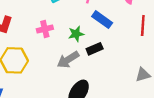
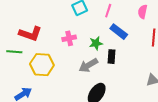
black rectangle: (95, 49) -> (112, 57), turned -64

